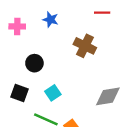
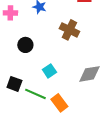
black square: (20, 93) -> (14, 84), moved
cyan square: (53, 93) -> (49, 71), moved

